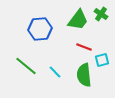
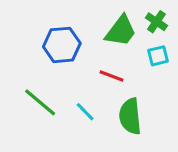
red line: (84, 47) -> (111, 76), moved
cyan square: (102, 60) -> (158, 56), moved

